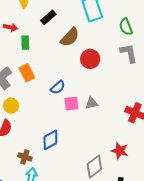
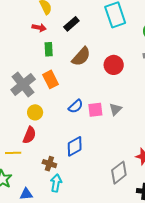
red arrow: (10, 27) -> (39, 28), moved
brown semicircle: (70, 37) -> (81, 57), moved
blue semicircle: (58, 87) -> (76, 106), moved
gray triangle: (92, 103) -> (115, 109), turned -32

